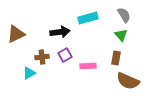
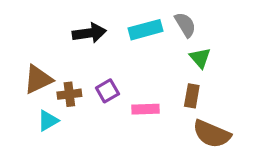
gray semicircle: (124, 15) -> (185, 25), moved
black arrow: (60, 32) -> (89, 33), moved
brown triangle: (16, 34) -> (38, 79), moved

